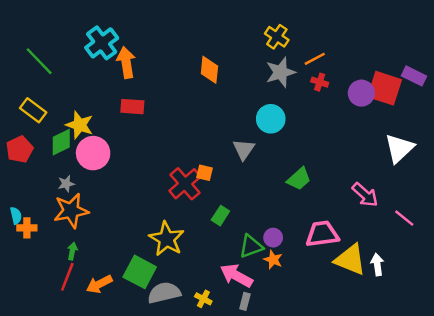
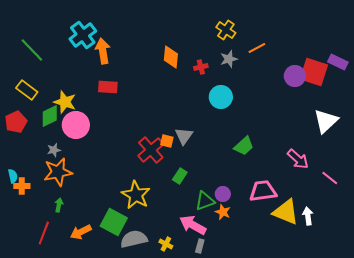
gray star: (280, 72) -> (229, 59), size x0.7
red cross: (320, 82) -> (201, 67), moved, turned -32
gray triangle: (244, 149) -> (184, 136), moved
red line: (67, 277) -> (44, 233), moved

